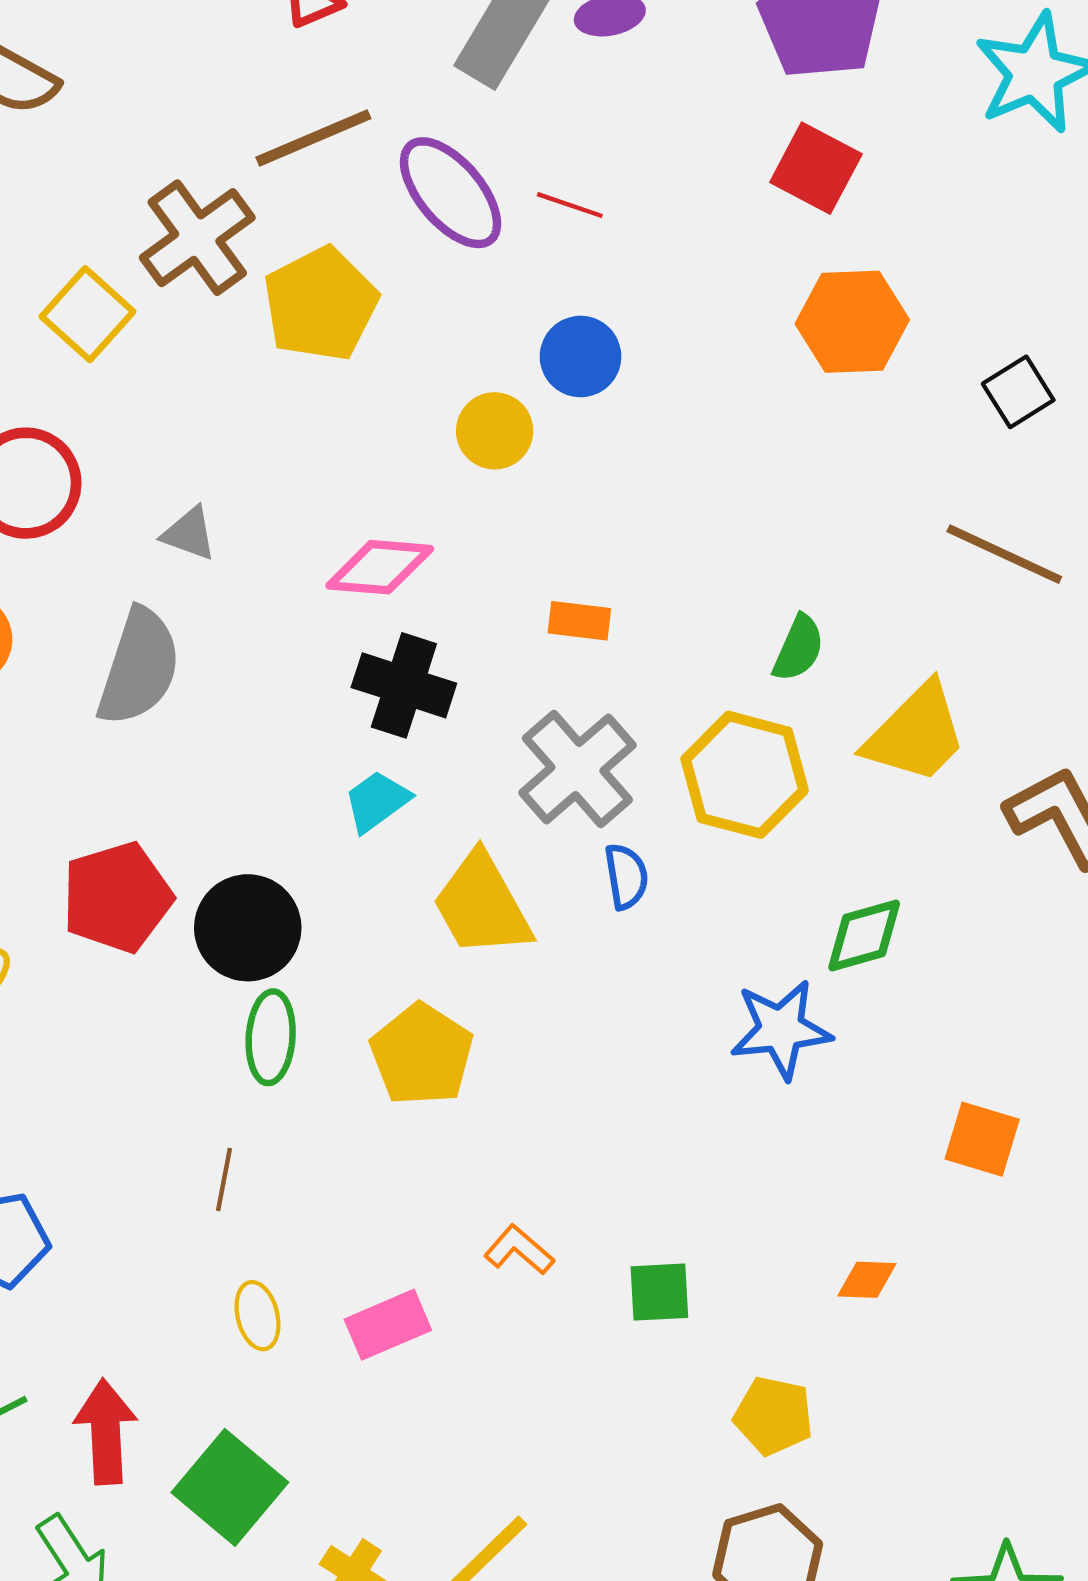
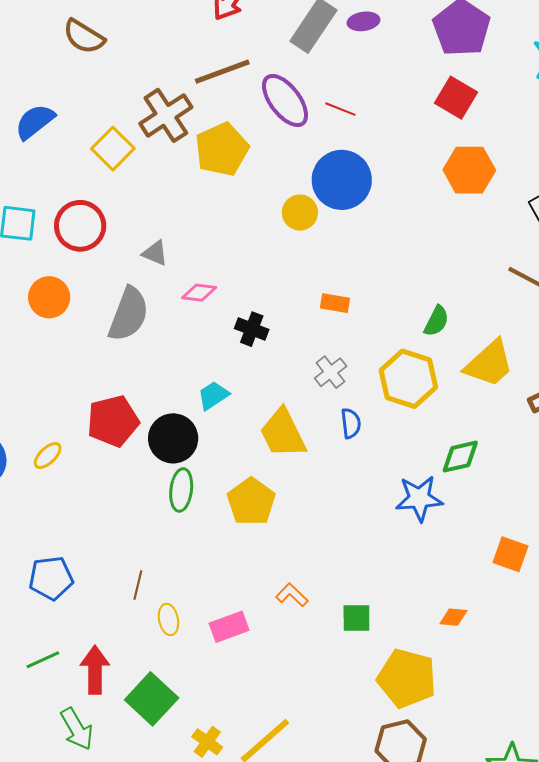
blue circle: (581, 357) -> (342, 180), size x1.6
pink diamond: (380, 567) -> (199, 293), moved, size x0.7
black cross: (404, 685) -> (252, 329), size x0.7
gray cross: (577, 769) -> (331, 372), size x0.6
cyan trapezoid: (377, 801) -> (213, 395), moved
brown line: (224, 1179) -> (138, 585), moved
yellow pentagon: (774, 1416) -> (407, 678), size x1.6

